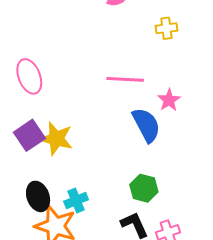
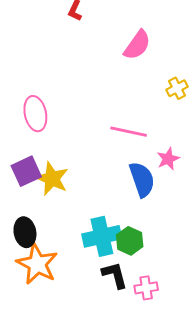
yellow cross: (166, 28) -> (177, 88), turned -30
cyan cross: (76, 201) -> (102, 236), moved, size x1.6

